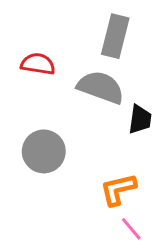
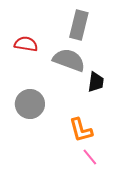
orange L-shape: (118, 189) -> (81, 130), turned -92

